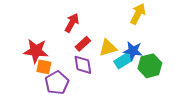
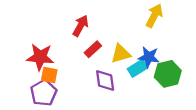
purple diamond: (83, 65) -> (105, 81), moved
purple pentagon: (57, 83) -> (44, 93), moved

